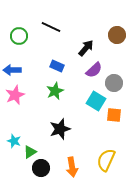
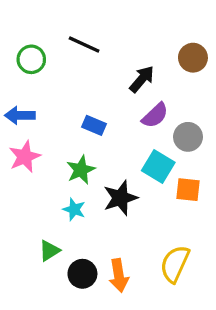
blue rectangle: (57, 66) -> (94, 125), moved
green star: (55, 91) -> (81, 170), moved
black star: (60, 129) -> (120, 198), moved
cyan star: (14, 141) -> (74, 209), moved
black circle: (41, 168) -> (82, 274), moved

